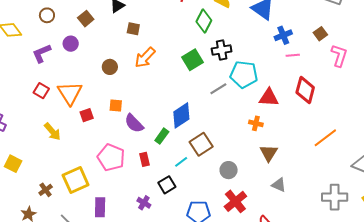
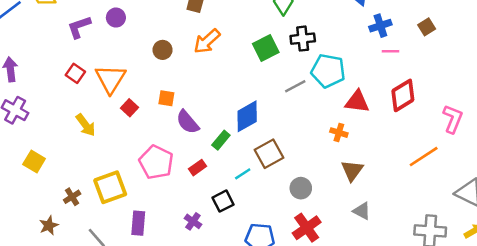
pink L-shape: (339, 56) -> (453, 119), moved
red diamond: (305, 90) -> (403, 95), turned 40
red square: (87, 115) -> (130, 108), turned -32
red rectangle: (145, 159) -> (198, 168), turned 64

